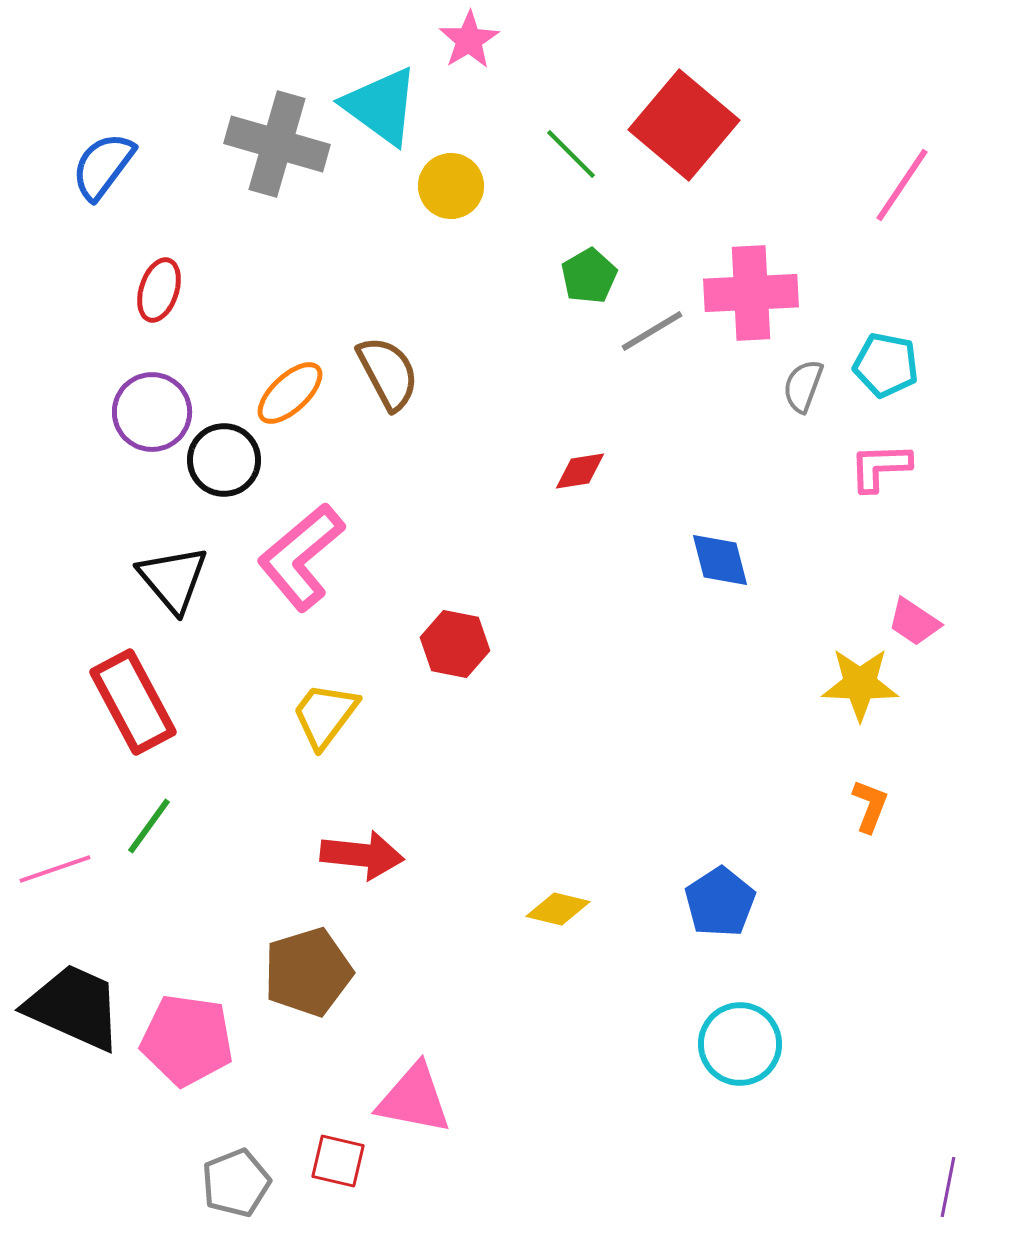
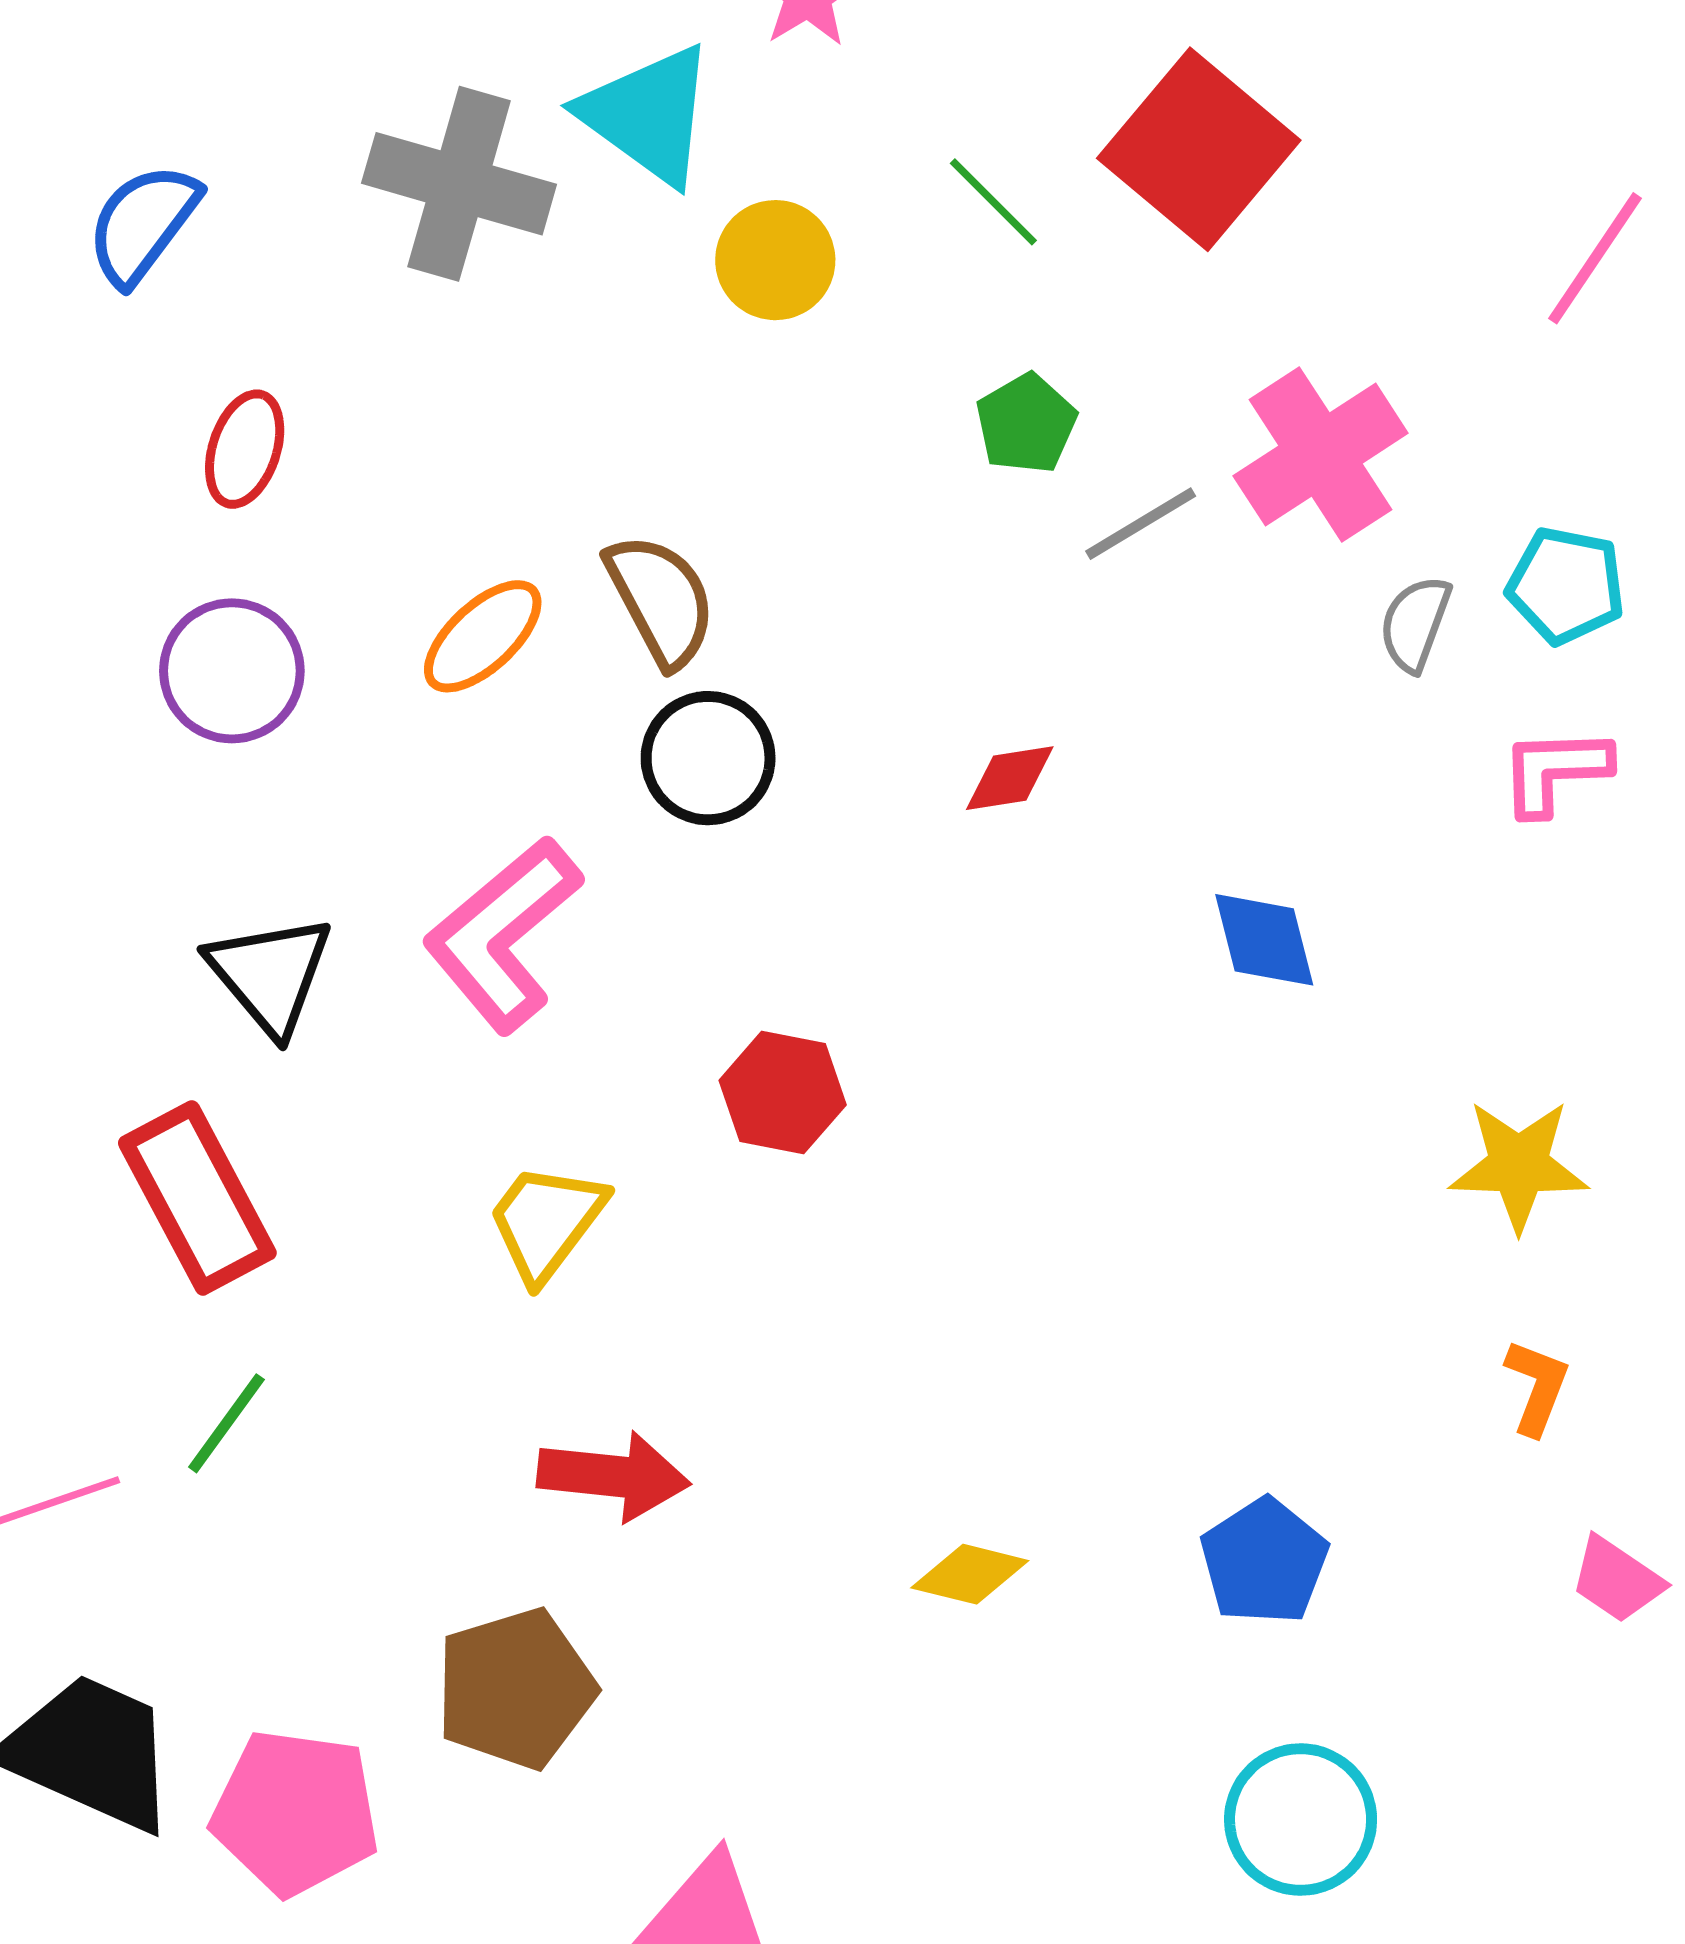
pink cross: (751, 293) -> (1321, 455), turned -30
black circle: (224, 460) -> (708, 758), moved
pink trapezoid: (914, 622) -> (1617, 1580), moved

